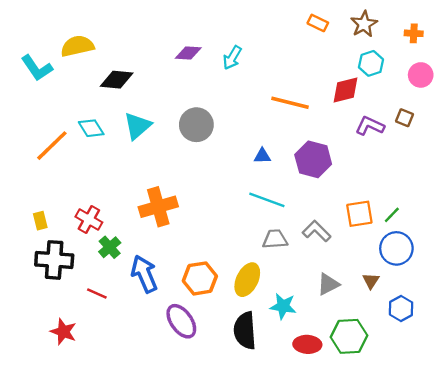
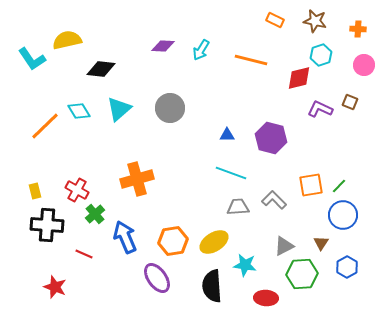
brown star: (364, 24) -> (315, 21), turned -30
orange line: (290, 103) -> (251, 60), moved
yellow ellipse: (247, 280) -> (214, 242), turned 32
green hexagon: (349, 336) -> (302, 274), moved

